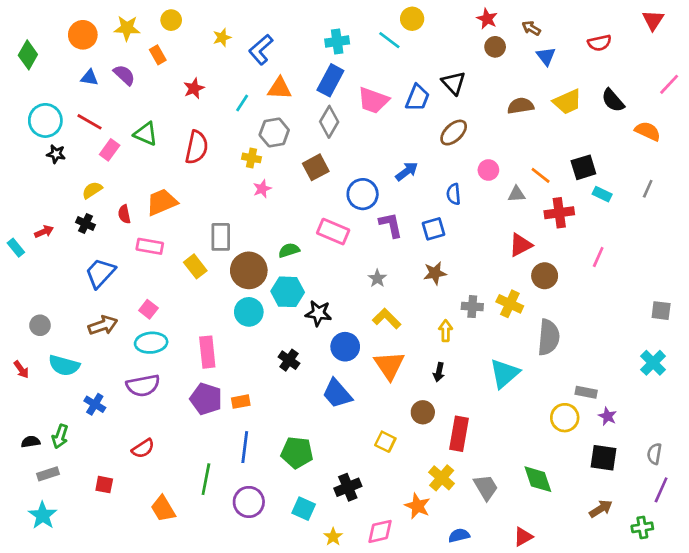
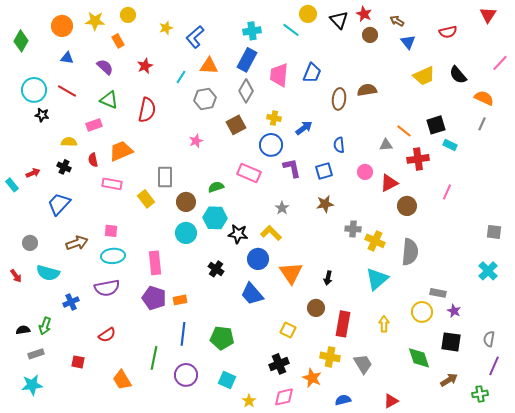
purple semicircle: (124, 75) -> (105, 67), moved
black triangle: (454, 83) -> (339, 20), moved
pink trapezoid: (373, 100) -> (279, 75), turned 75
brown semicircle: (521, 106) -> (367, 90), moved
brown ellipse: (454, 133) -> (339, 99), turned -40
pink rectangle: (110, 150) -> (94, 125), moved, turned 35
yellow cross: (251, 158) -> (274, 118), moved
pink circle: (488, 170) -> (365, 172), moved
gray line: (648, 189) -> (482, 124), moved
yellow semicircle: (92, 190) -> (69, 142), turned 35
brown circle: (249, 270) -> (186, 202), size x0.7
blue trapezoid: (100, 273) -> (59, 204), moved
yellow cross: (510, 304) -> (375, 241), moved
pink square: (148, 309) -> (111, 231), turned -32
yellow L-shape: (387, 319) -> (271, 233), moved
yellow arrow: (446, 331) -> (384, 324), moved
blue cross: (95, 404) -> (71, 302), turned 35
yellow cross: (442, 478) -> (330, 357), turned -30
green diamond: (538, 479) -> (419, 358), moved
black cross: (348, 487) -> (279, 364), moved
cyan star: (43, 515) -> (32, 385), turned 30

